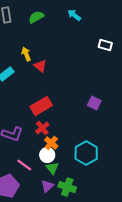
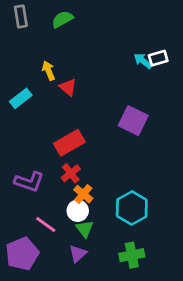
cyan arrow: (74, 15) -> (143, 61), moved
white rectangle: (105, 45) -> (158, 58), turned -32
purple square: (94, 103) -> (133, 121), moved, size x1.5
green cross: (67, 187) -> (132, 255), moved, turned -30

